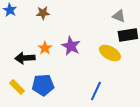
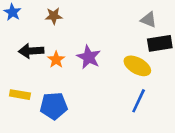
black arrow: (25, 58) -> (31, 51), moved
yellow rectangle: (17, 87) -> (20, 95), moved, turned -35
blue line: (96, 91) -> (139, 101), moved

